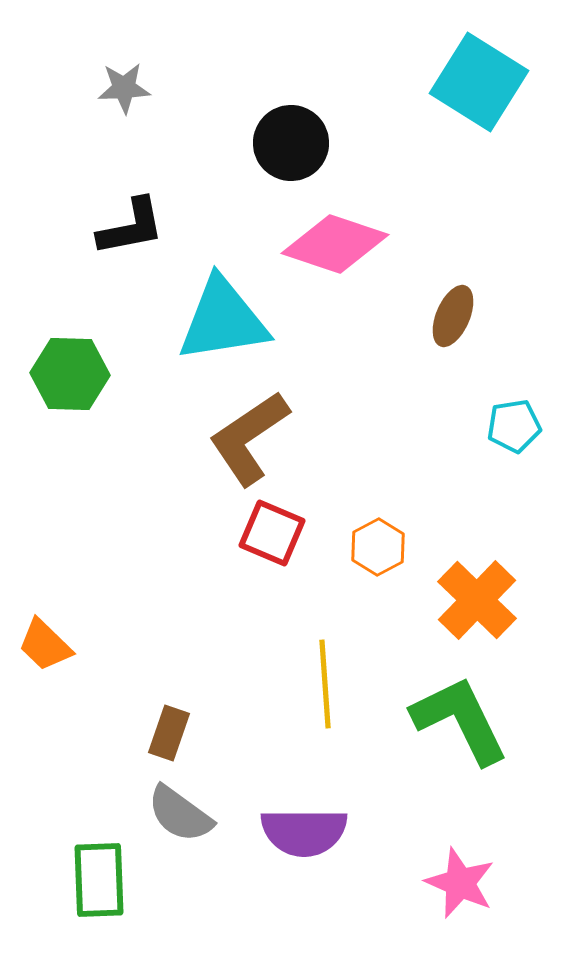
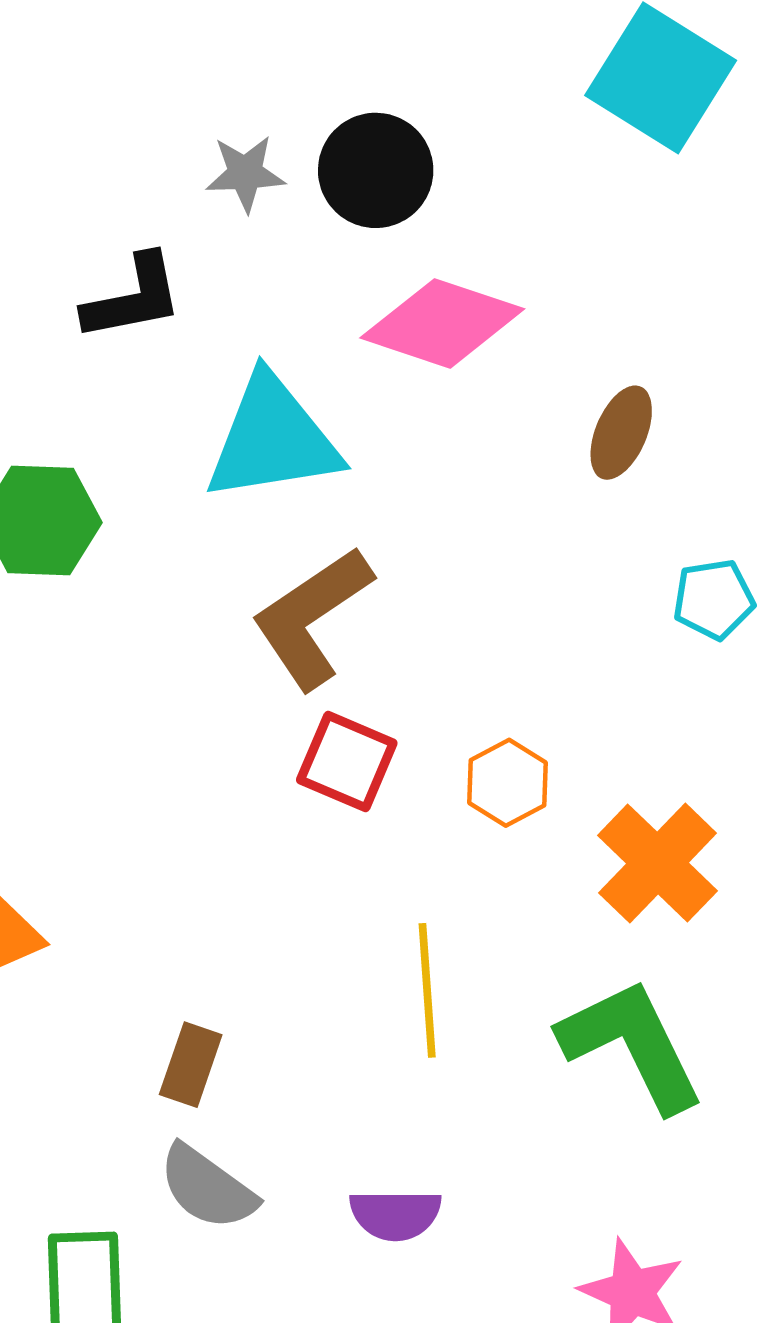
gray star: (124, 88) -> (245, 173), moved
purple semicircle: (304, 832) -> (395, 1215), size x0.7

